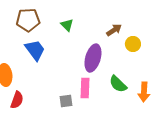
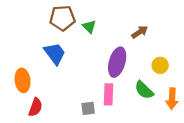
brown pentagon: (28, 20) -> (62, 18), moved
yellow circle: (133, 44) -> (160, 65), moved

